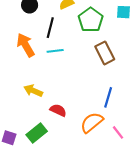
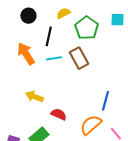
brown rectangle: (105, 53) -> (79, 58), moved

